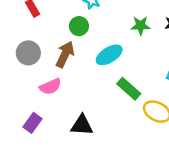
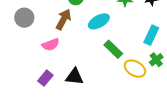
gray circle: (28, 53) -> (24, 18), moved
purple rectangle: (32, 123) -> (45, 78), moved

